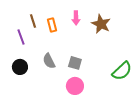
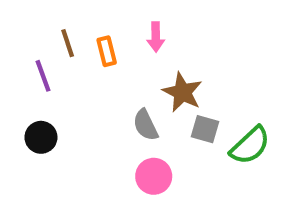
brown star: (101, 24) -> (182, 92), moved
gray semicircle: (49, 61) -> (146, 125), moved
gray square: (75, 63) -> (205, 129), moved

